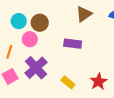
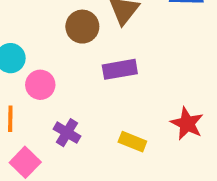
brown circle: (40, 23) -> (82, 27), moved
purple cross: (36, 68) -> (67, 133), size x0.6

